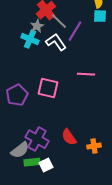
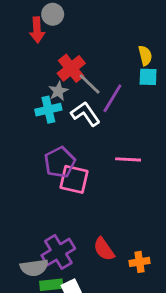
cyan cross: (30, 39) -> (48, 110), turned -36
purple pentagon: (17, 95) -> (60, 162), moved
purple cross: (37, 139) -> (58, 252), turned 30
gray semicircle: (20, 150) -> (34, 268), turned 30

